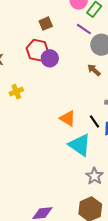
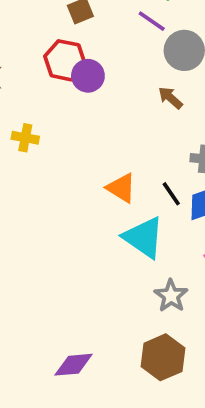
yellow cross: (16, 92) -> (25, 138), turned 32

